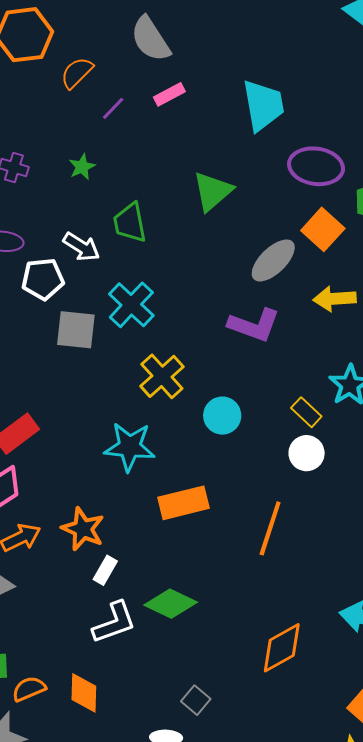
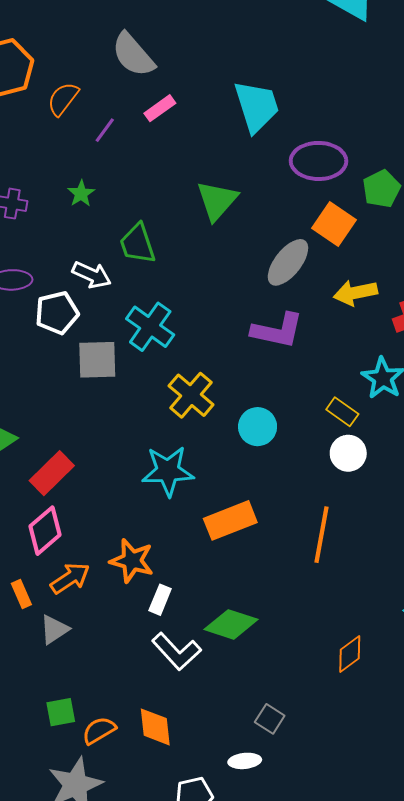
white L-shape: (114, 623) -> (176, 651), turned 75
orange diamond: (282, 648) -> (350, 654), size x0.7

